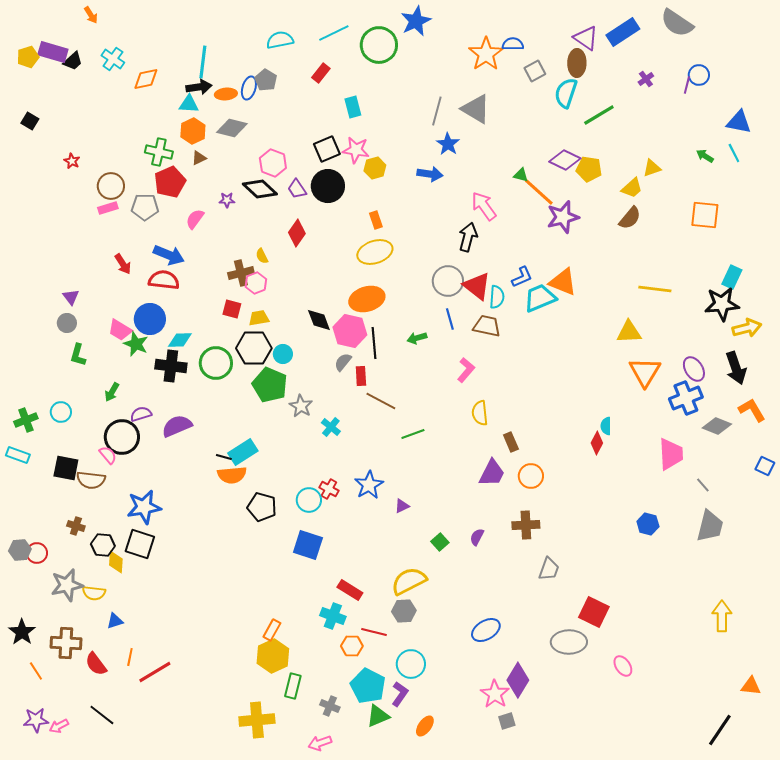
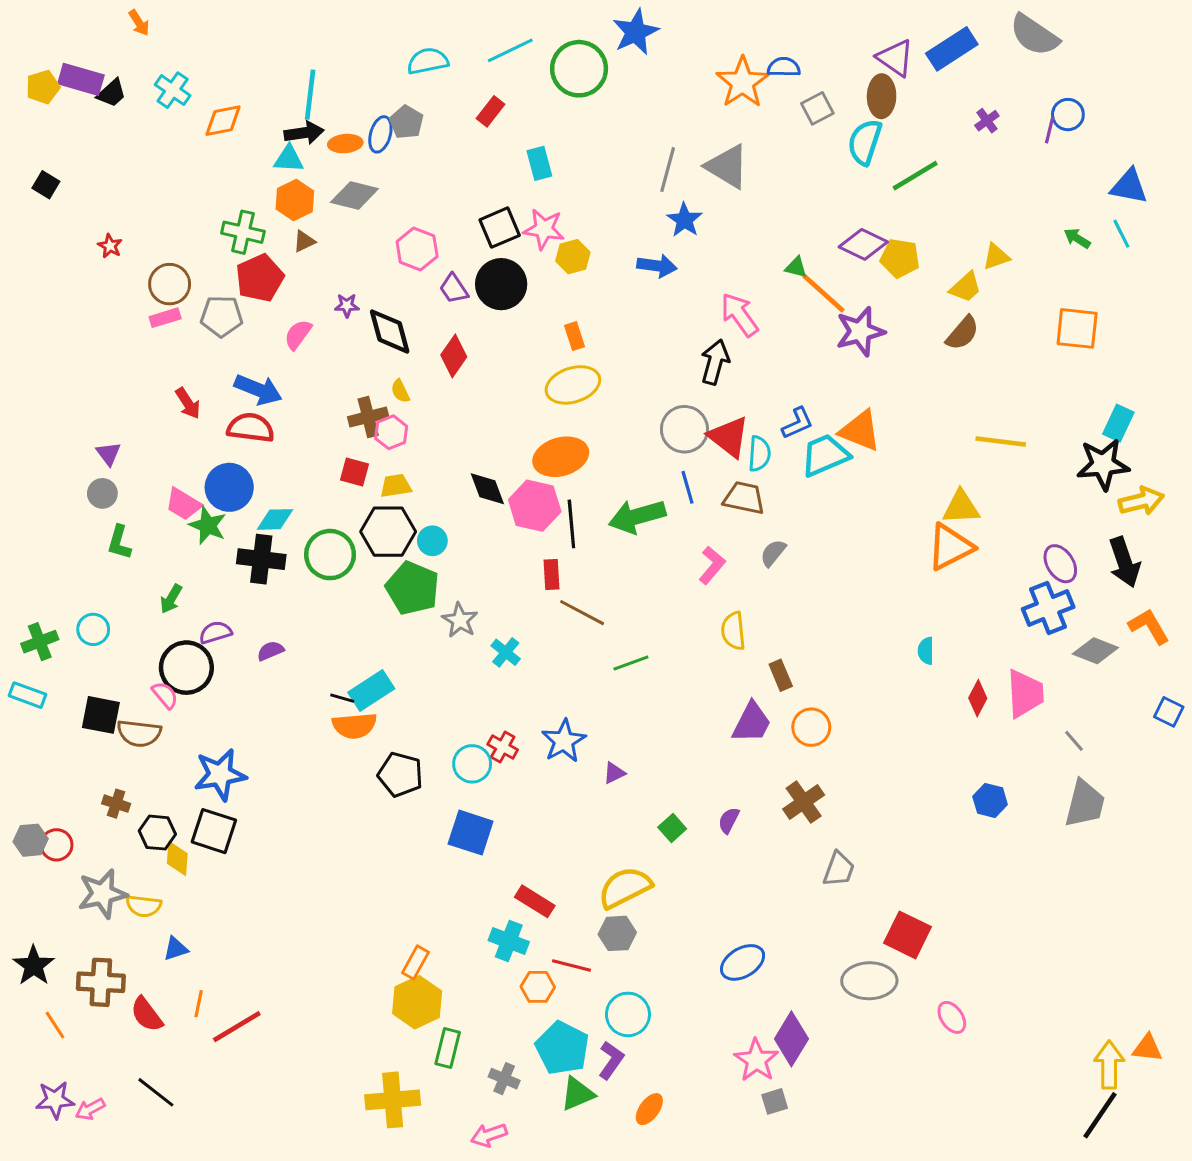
black diamond: (260, 189) -> (390, 331), moved, turned 32
green arrow: (417, 338) -> (637, 516), size x1.8
gray semicircle: (343, 362) -> (773, 553), moved
orange triangle: (645, 372) -> (950, 547), moved, turned 32
purple semicircle: (177, 426) -> (270, 651), size x0.6
red diamond: (597, 443) -> (978, 698), moved
brown cross: (526, 525) -> (804, 802), turned -32
yellow arrow: (722, 616) -> (1109, 1065), moved

